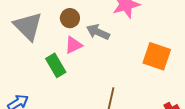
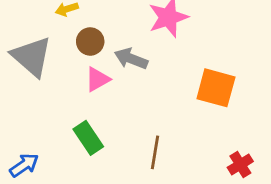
green rectangle: (56, 65) -> (88, 138), moved

